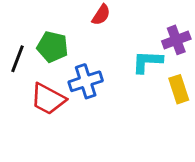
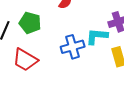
blue cross: (86, 81) -> (73, 47), moved

